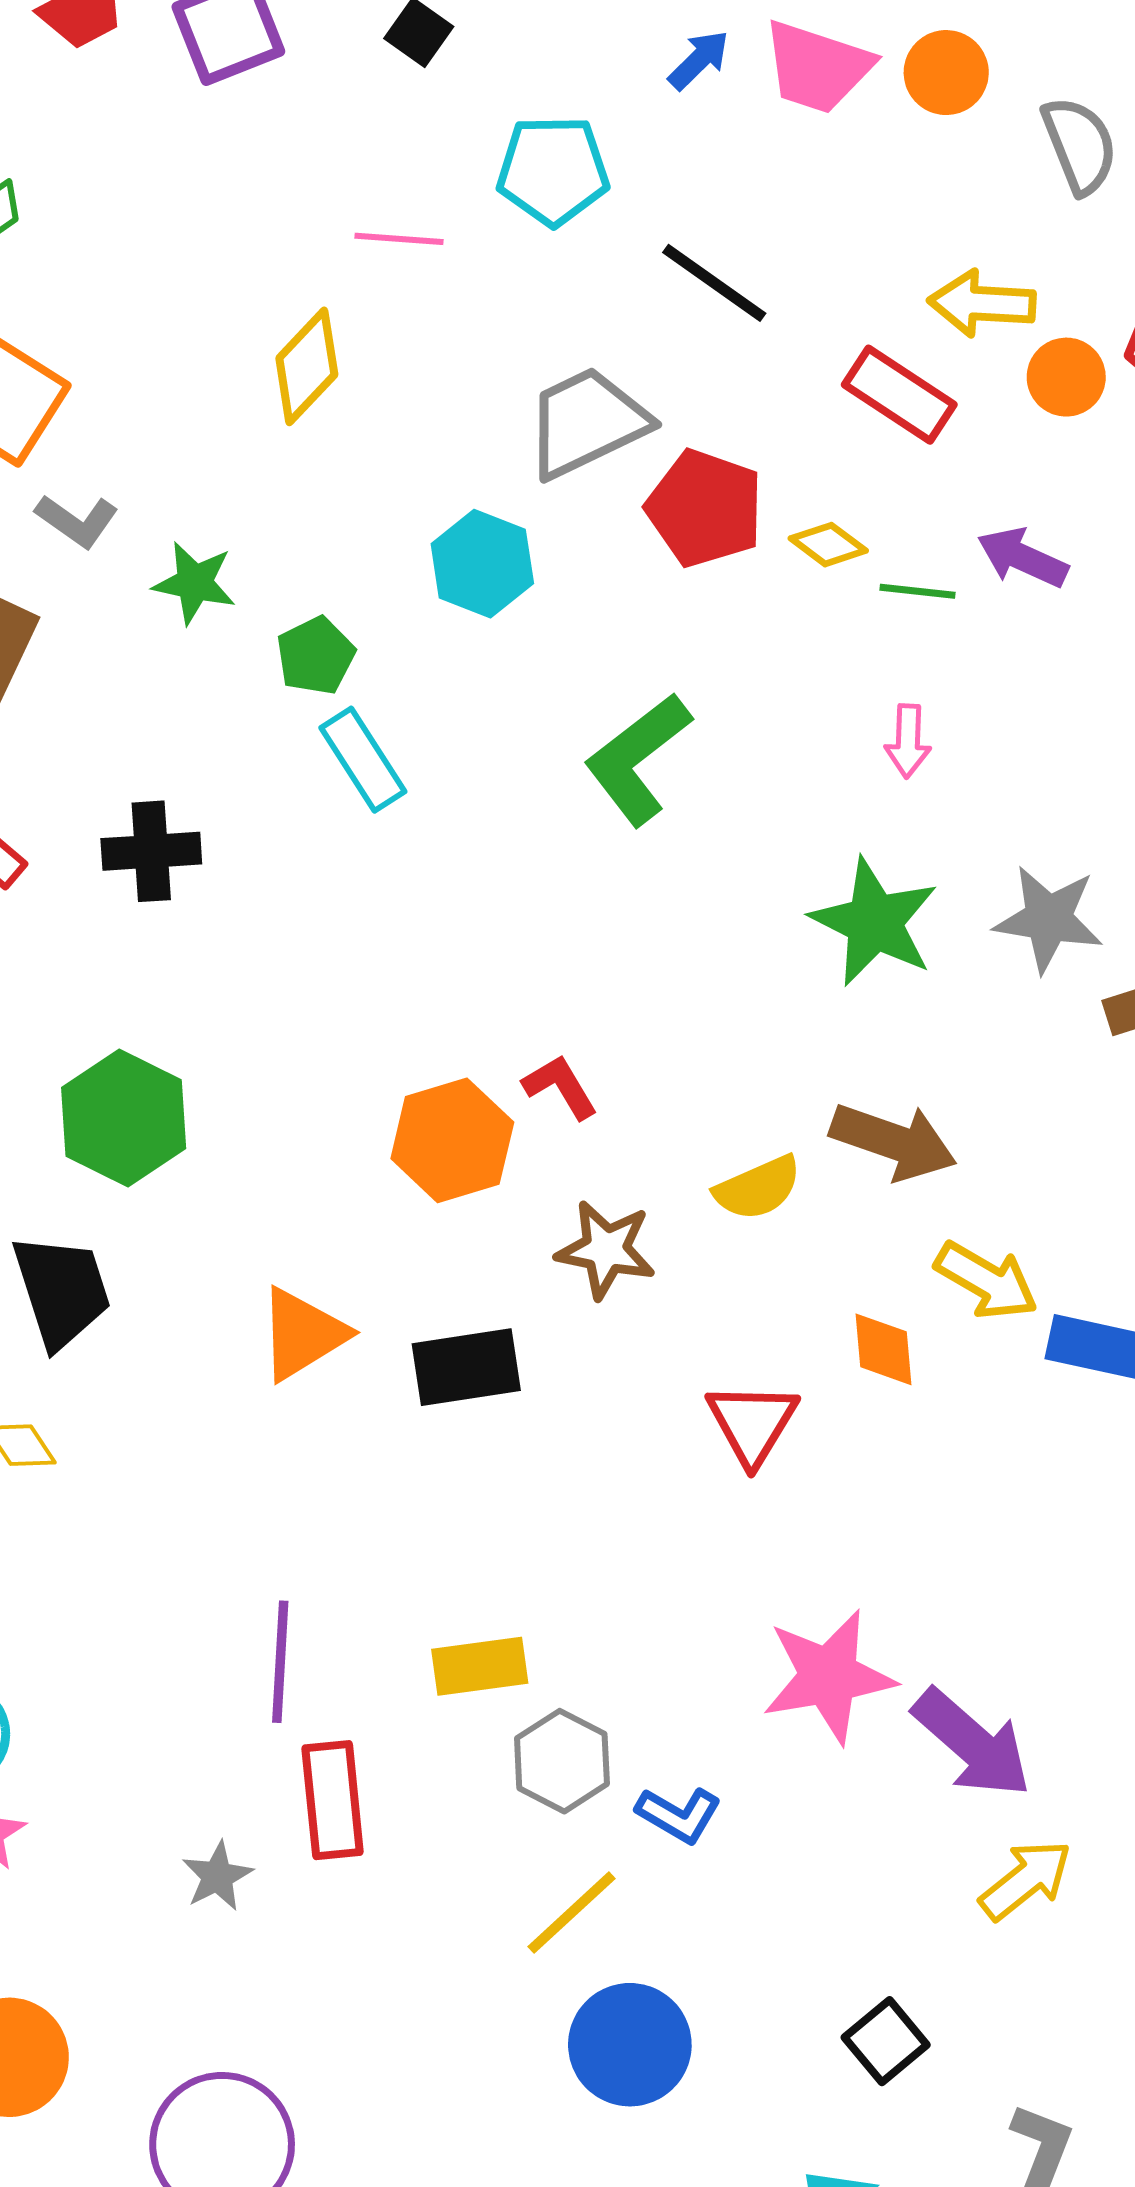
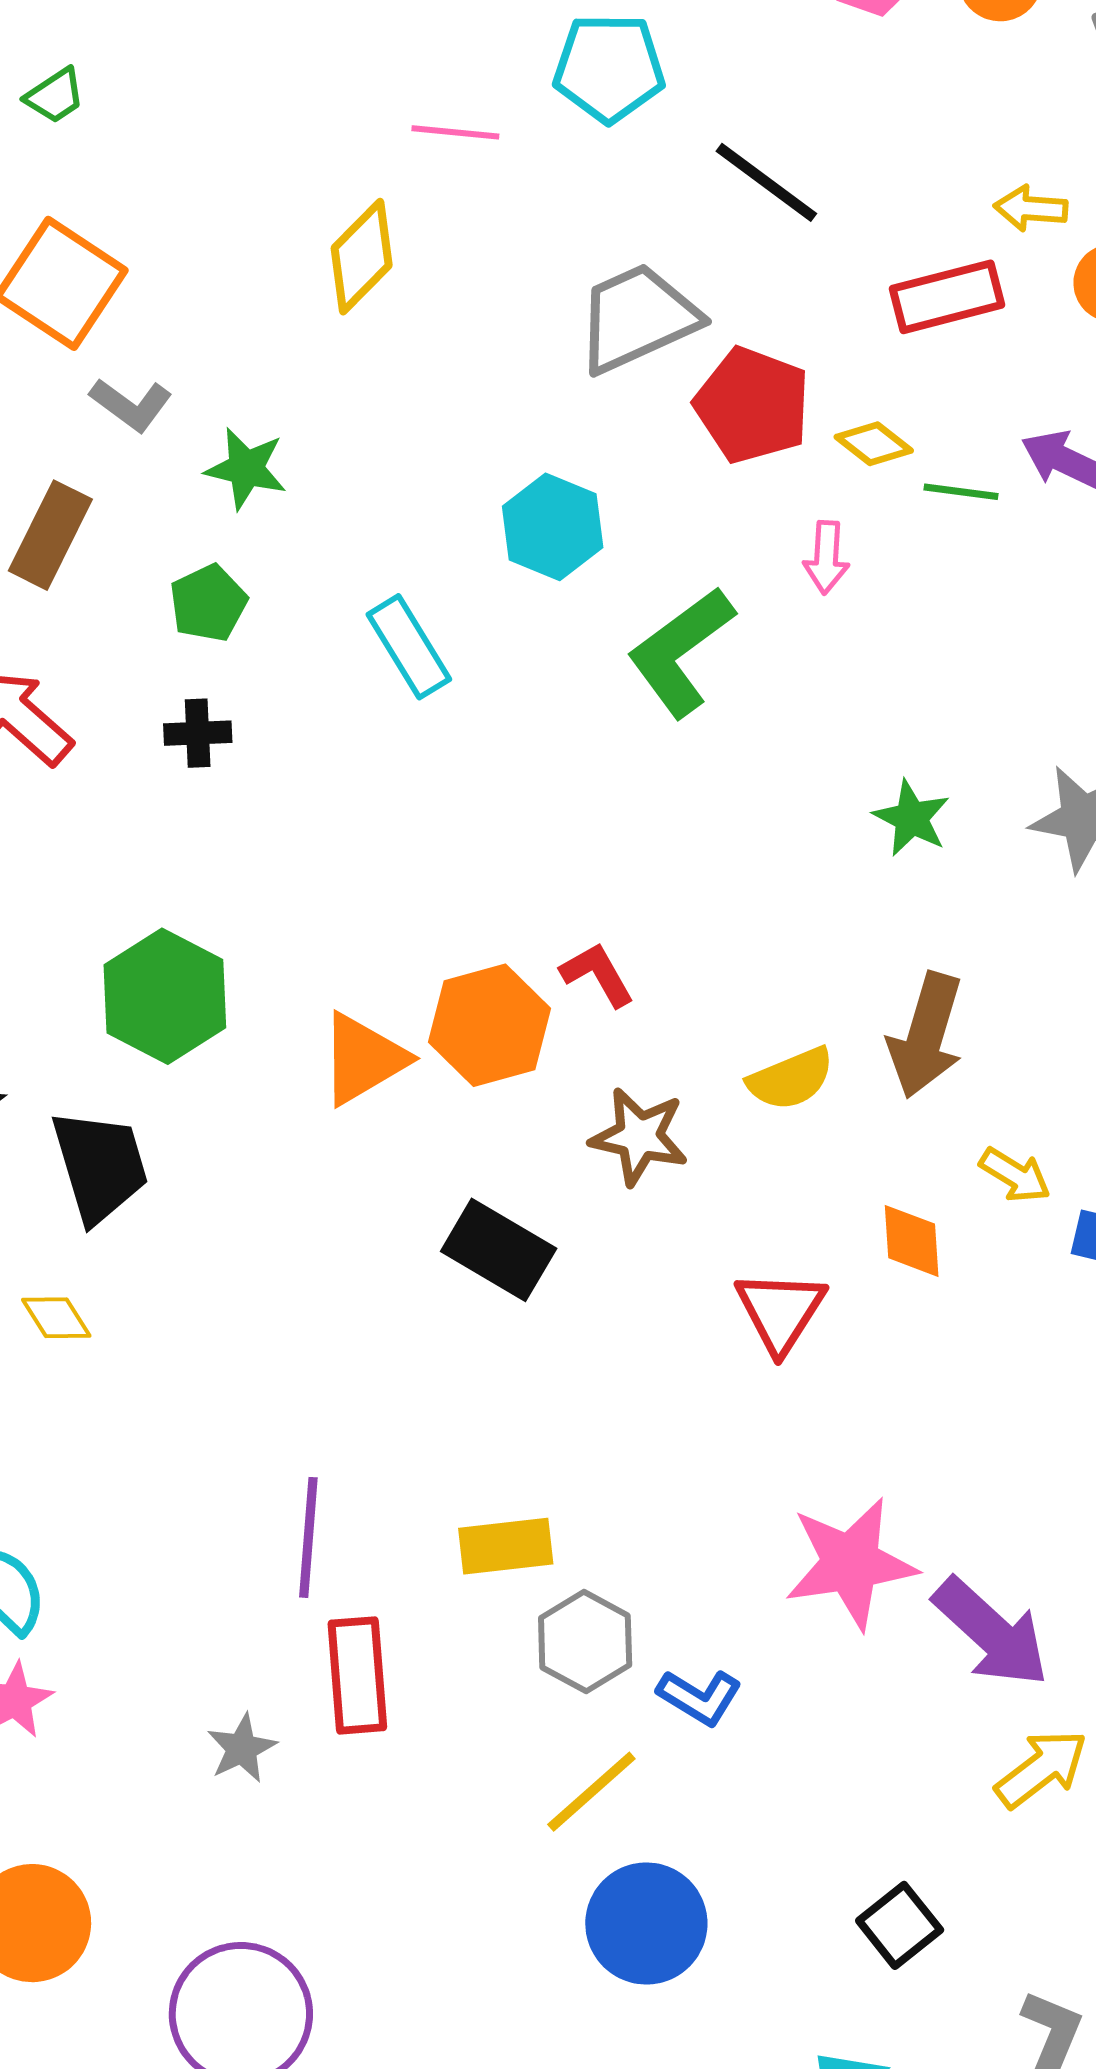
yellow arrow: (982, 303) -> (1031, 208), size x0.7
red rectangle: (899, 395) -> (947, 297), turned -49
cyan hexagon: (482, 564) -> (553, 527), moved
green pentagon: (316, 656) -> (208, 603), moved
pink arrow: (908, 741) -> (826, 557), moved
black cross: (151, 851) -> (198, 733), size x0.7
green star: (874, 922) -> (911, 818), size x0.6
brown arrow: (893, 1141) -> (926, 1035), turned 86
yellow arrow: (986, 1281) -> (1015, 1175), size x0.7
orange triangle: (303, 1334) -> (363, 1059), moved
black rectangle: (466, 1367) -> (499, 1250), turned 38

